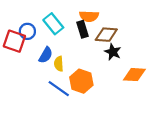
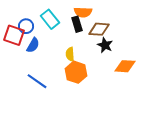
blue semicircle: (46, 55) -> (33, 45), moved
yellow semicircle: (59, 64) -> (70, 54), moved
blue line: (59, 89) -> (37, 81), moved

